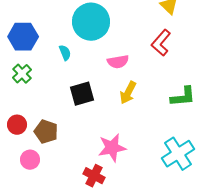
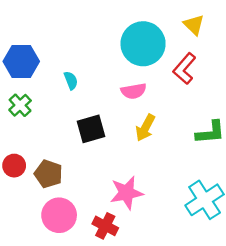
cyan circle: (91, 22) -> (143, 44), moved
pink circle: (30, 160) -> (59, 215), moved, size x1.5

